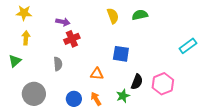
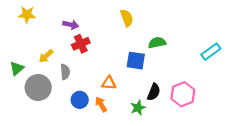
green semicircle: (140, 15) -> (157, 43), moved
yellow arrow: (26, 38) -> (46, 56), moved, turned -136
gray circle: (34, 94) -> (38, 88), moved
blue circle: (74, 99) -> (80, 100), moved
orange arrow: (96, 99) -> (101, 104), moved

